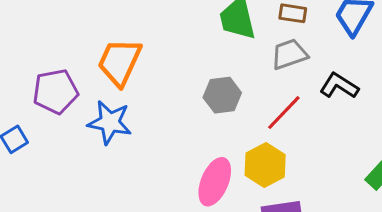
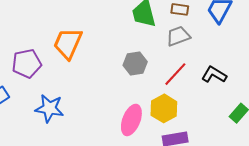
black L-shape: (339, 86) -> (214, 75), moved
blue star: (110, 122) -> (49, 108), moved

